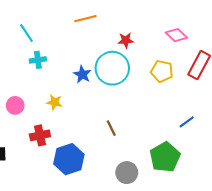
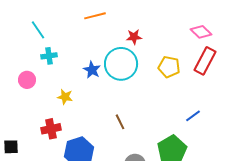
pink diamond: (176, 35) -> (201, 32), moved
pink circle: (15, 105) -> (27, 80), moved

